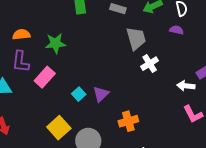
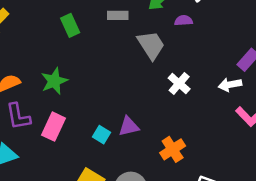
purple semicircle: (177, 30) -> (184, 21), moved
white cross: (150, 64) -> (179, 84), moved
purple triangle: (101, 94) -> (129, 126), turned 48

